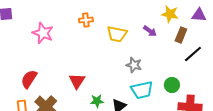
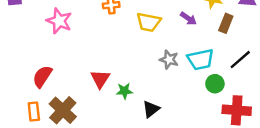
black line: (193, 54) -> (240, 60), moved
cyan trapezoid: (142, 90) -> (200, 60), moved
green star: (97, 101) -> (124, 91), moved

